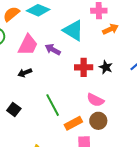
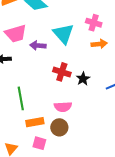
pink trapezoid: (28, 45) -> (16, 34), turned 30
purple arrow: (53, 49) -> (38, 46), turned -42
pink semicircle: (95, 100) -> (63, 107), turned -48

